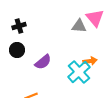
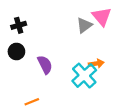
gray triangle: (79, 26) -> (84, 25), turned -42
purple semicircle: (43, 62) -> (45, 65), turned -78

